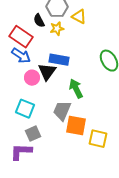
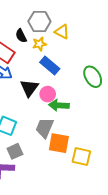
blue rectangle: (59, 60) -> (50, 65), moved, turned 30
pink circle: (32, 78) -> (48, 94), moved
green arrow: (76, 89) -> (59, 105), turned -60

